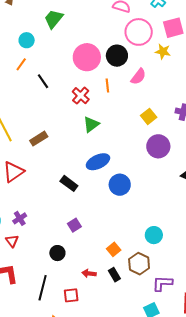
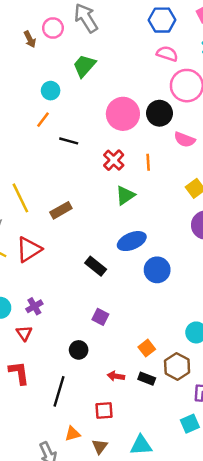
pink semicircle: (138, 77) -> (185, 140), turned 72
black line: (43, 81) -> (69, 141), turned -42
orange line: (107, 85) -> (148, 162), moved
purple square: (74, 225) -> (100, 317), turned -32
black rectangle: (114, 275) -> (147, 379), turned -40
red square: (71, 295) -> (104, 410), moved

